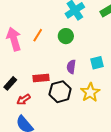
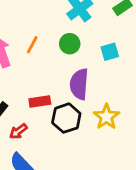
cyan square: (97, 63) -> (110, 52), moved
purple semicircle: (71, 67) -> (79, 84), size x1.6

